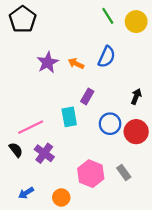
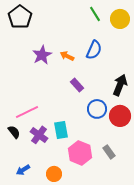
purple rectangle: (87, 96) -> (77, 85), turned -72
black arrow: (136, 96) -> (120, 85), size x1.5
cyan rectangle: (69, 117) -> (61, 130), moved

